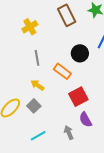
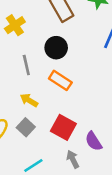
black circle: (80, 53) -> (56, 48), moved
red square: (78, 97) -> (63, 127), moved, turned -30

